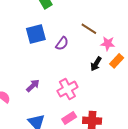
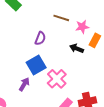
blue square: (36, 34) -> (36, 65), moved
black arrow: (96, 64) -> (77, 48), turned 96

